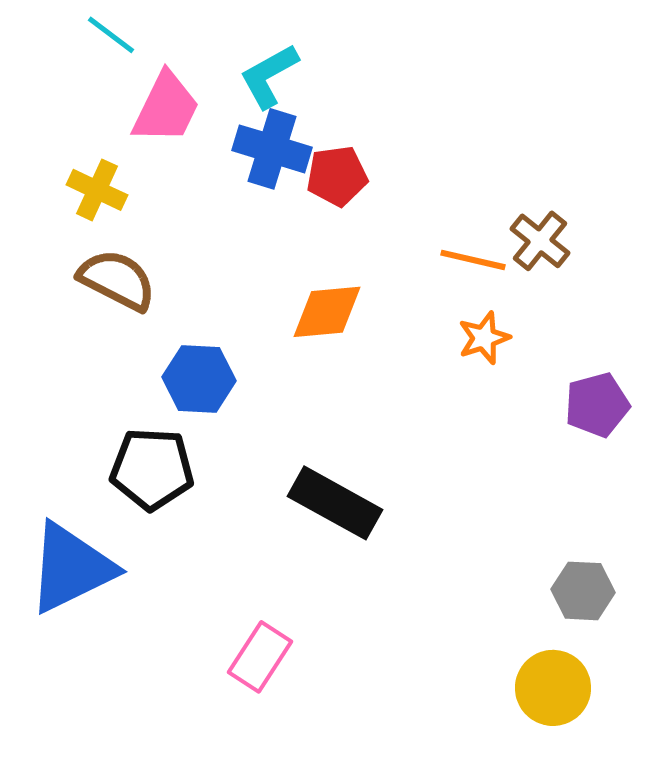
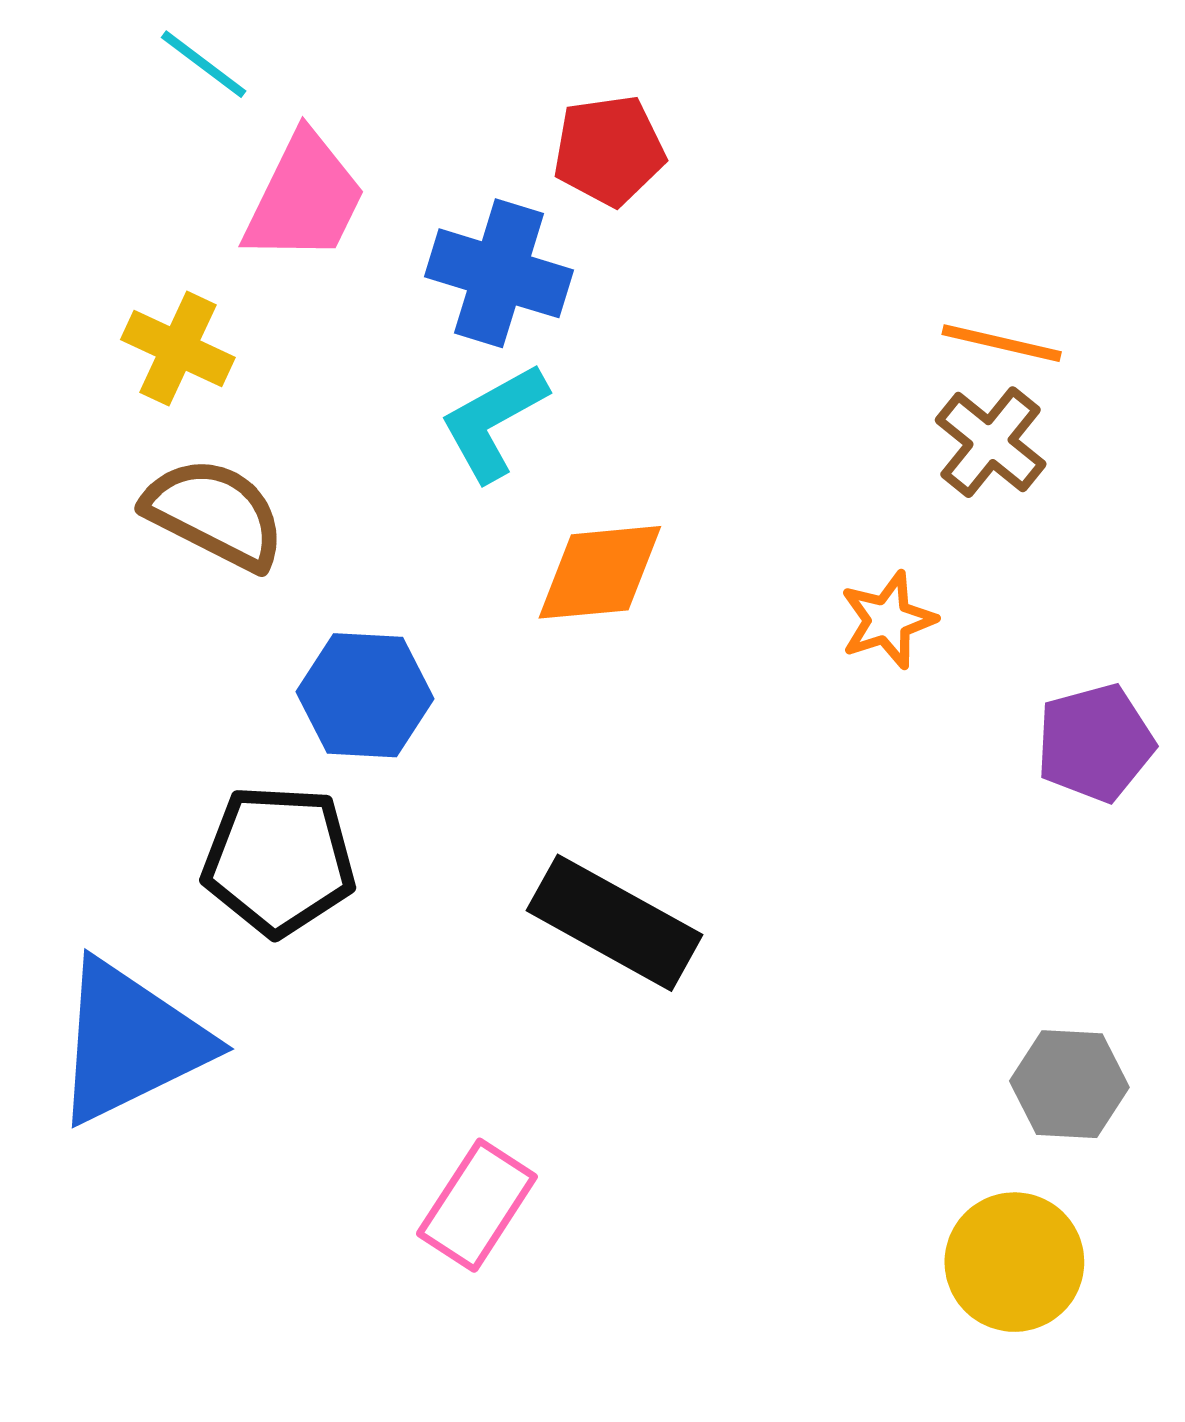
cyan L-shape: (269, 76) -> (493, 422), moved
red pentagon: (337, 176) -> (609, 150), moved
orange line: (473, 260) -> (1002, 343), moved

